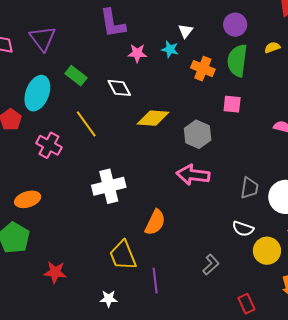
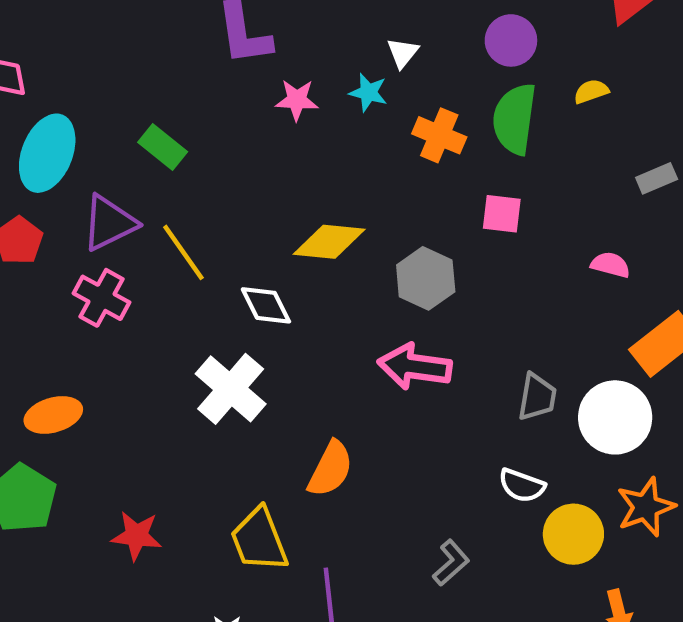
purple triangle: (43, 38) -> (109, 223), moved, turned 40
white diamond: (119, 88) -> (266, 305), moved
cyan ellipse: (37, 93) -> (47, 153), moved
white cross: (109, 186) -> (231, 389), turned -36
red star: (55, 272) -> (136, 536), moved

